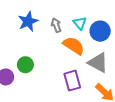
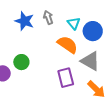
blue star: (28, 21) -> (24, 21), turned -30
gray arrow: (56, 25) -> (48, 17), moved

